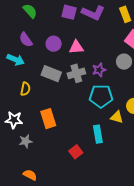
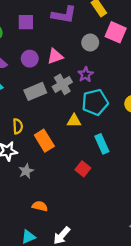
purple square: (69, 12) -> (26, 22), moved
gray circle: (124, 62) -> (90, 42), moved
gray rectangle: (51, 74) -> (35, 91), turned -30
yellow semicircle: (25, 89) -> (18, 126), moved
yellow triangle: (117, 117) -> (74, 121), moved

